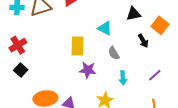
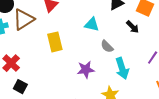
yellow rectangle: (77, 46) -> (55, 42), moved
cyan arrow: (123, 78) -> (122, 68), size x1.5

